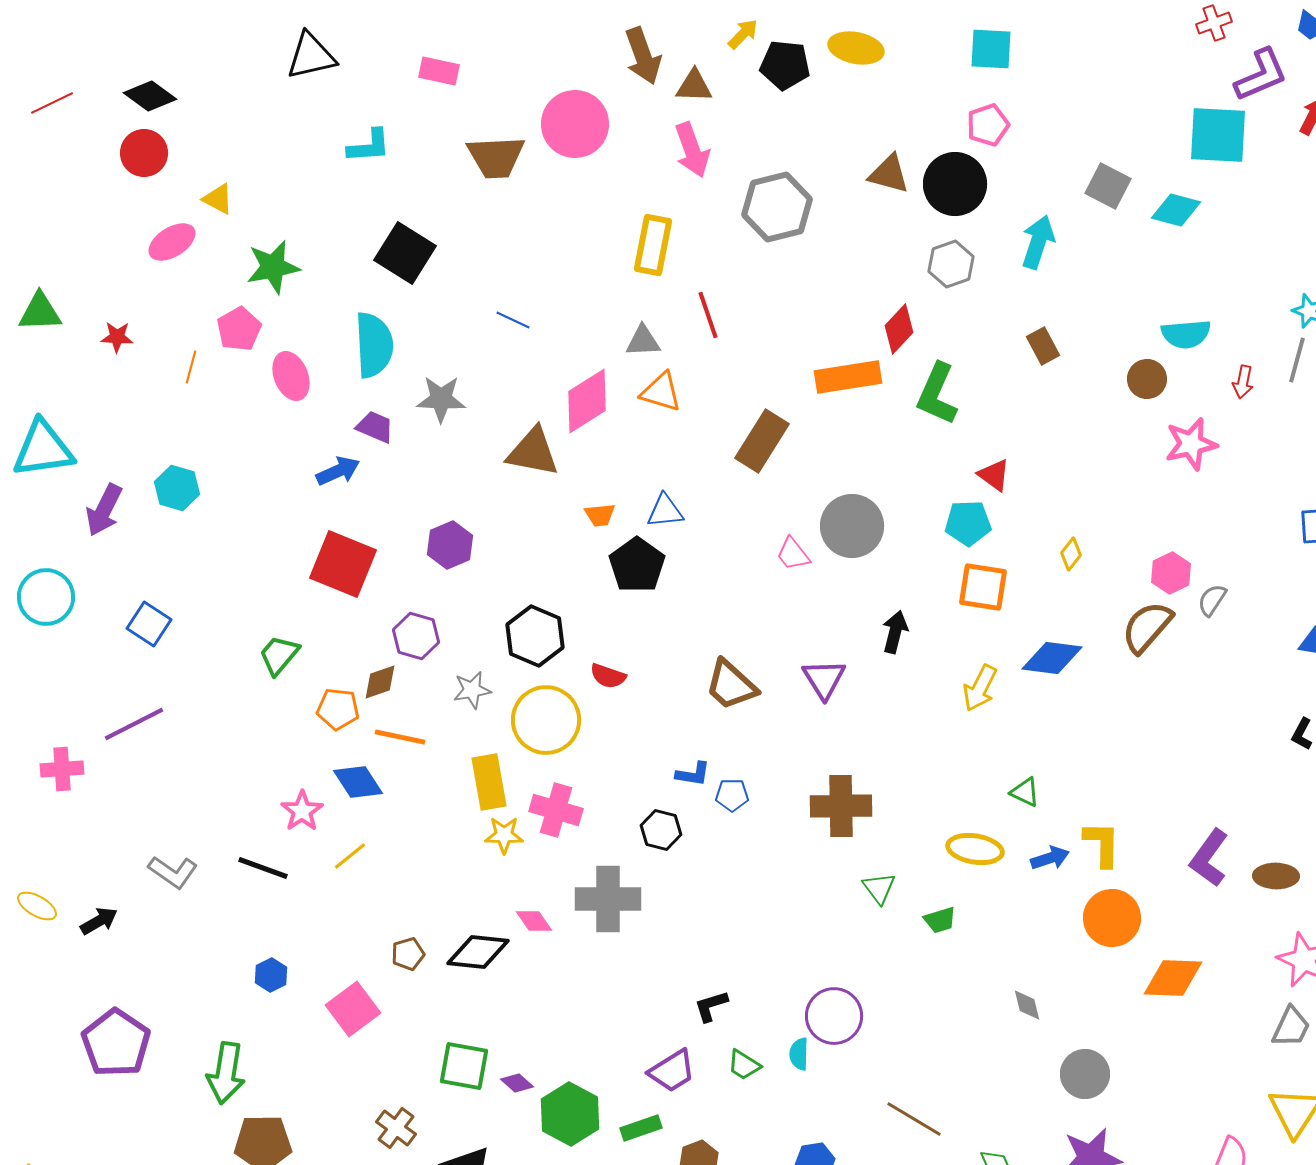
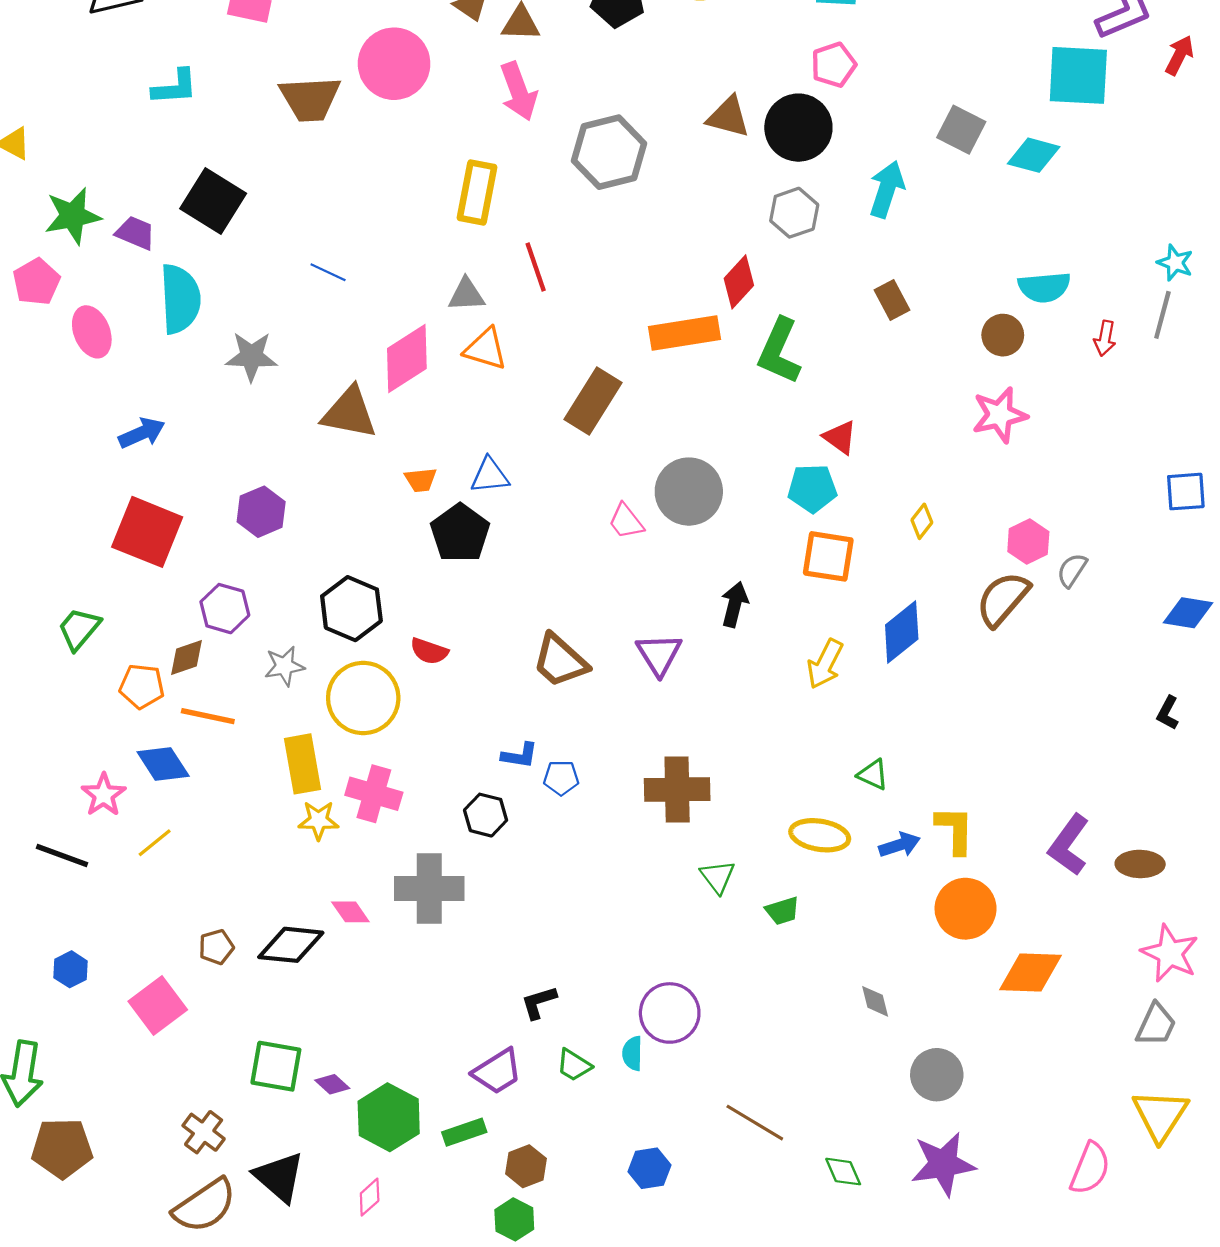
purple trapezoid: (375, 427) -> (135, 233), moved
pink star: (1191, 444) -> (1000, 415), moved
blue diamond: (1052, 658) -> (902, 632), turned -46

